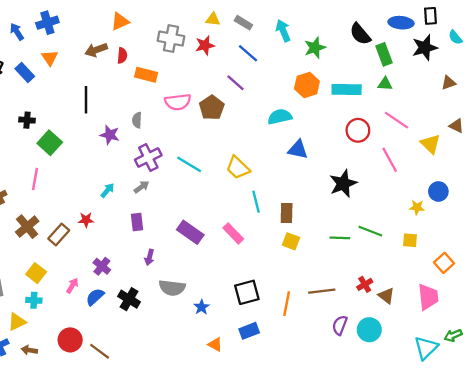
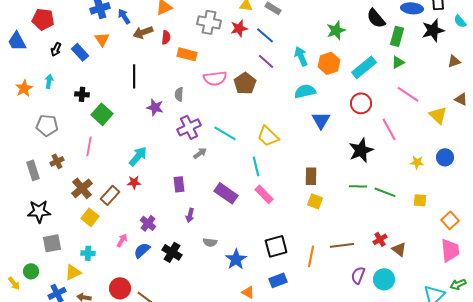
cyan arrow: (283, 31) -> (301, 56), moved
blue arrow: (17, 32) -> (124, 16), moved
blue line: (248, 53) -> (265, 35), moved
green rectangle: (384, 54) -> (397, 36), turned 36
green triangle: (385, 84) -> (398, 62), turned -32
cyan rectangle: (347, 90) -> (364, 67), turned -40
red circle: (358, 130) -> (361, 103), moved
blue triangle: (298, 150) -> (321, 120), turned 48
pink line: (390, 160) -> (389, 129), moved
gray arrow: (141, 187) -> (200, 153), moved
cyan arrow: (107, 190) -> (138, 156), moved, size x1.5
cyan line: (256, 202) -> (256, 166), moved
yellow star: (417, 207) -> (417, 162), moved
green line: (340, 238) -> (358, 186), moved
yellow square: (36, 273) -> (90, 217), moved
gray semicircle: (172, 288) -> (210, 242), size x0.6
pink trapezoid: (428, 297) -> (450, 250), moved
blue star: (202, 307) -> (236, 259), size x1.5

